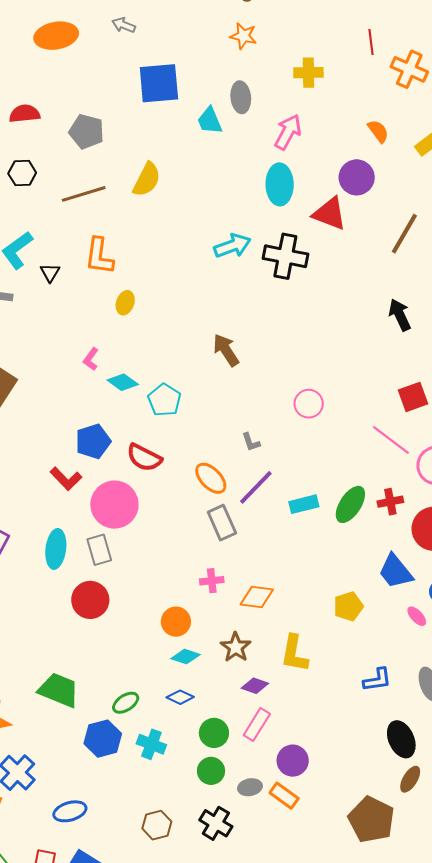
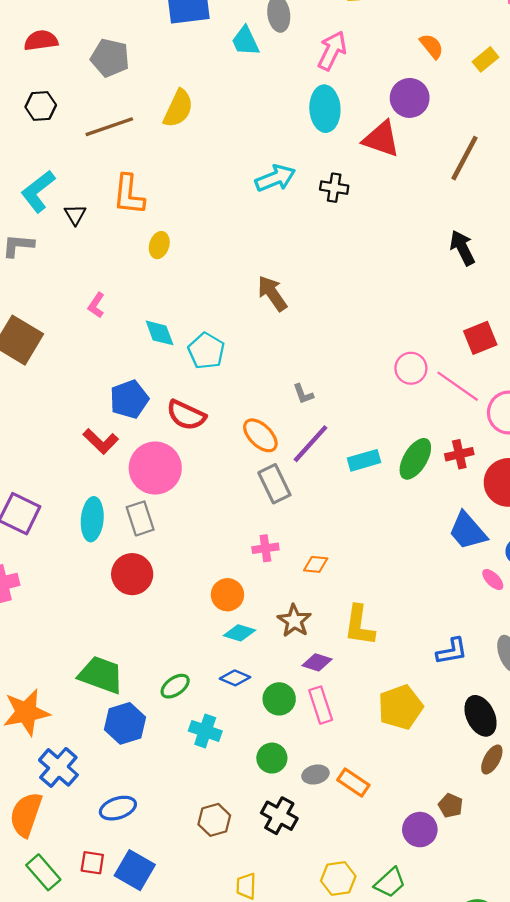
black cross: (285, 256) -> (334, 188), size x0.6
pink L-shape: (91, 359) -> (96, 305), moved
cyan diamond: (123, 382) -> (160, 333), turned 36
pink circle: (309, 404) -> (411, 368), moved
orange diamond: (257, 597) -> (316, 564), size x0.7
yellow pentagon: (348, 606) -> (400, 707), moved, size x1.4
pink rectangle: (257, 725) -> (321, 705), turned -48
green circle: (214, 733) -> (279, 699), moved
blue hexagon: (103, 739) -> (125, 723), moved
purple circle: (293, 761) -> (420, 830), moved
brown pentagon: (371, 820) -> (451, 806), size x0.5

